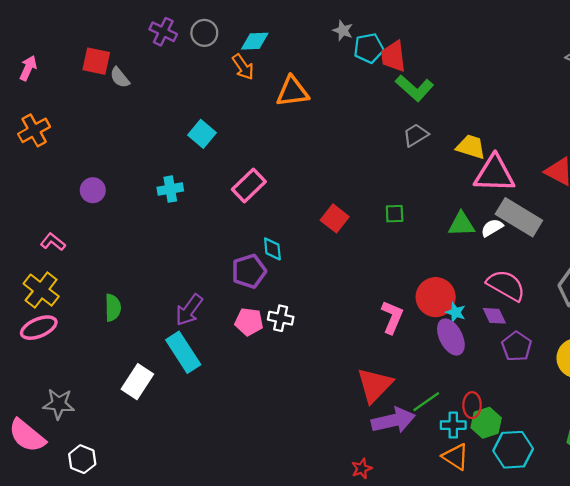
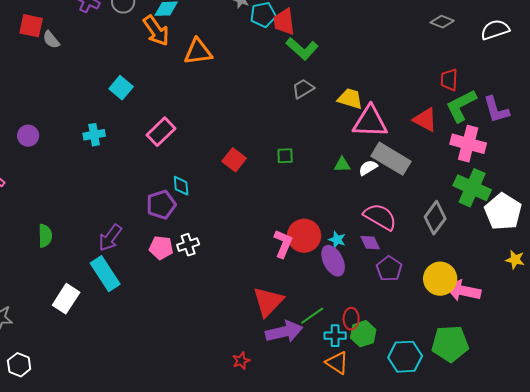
orange arrow: (243, 67) -> (156, 31), size x1.4
green triangle: (461, 224) -> (342, 165), size x0.7
red circle: (436, 297) -> (304, 236), moved
white cross: (281, 318) -> (188, 245), turned -30
cyan hexagon: (513, 450) -> (405, 357), moved
red star: (362, 469) -> (241, 361), moved

